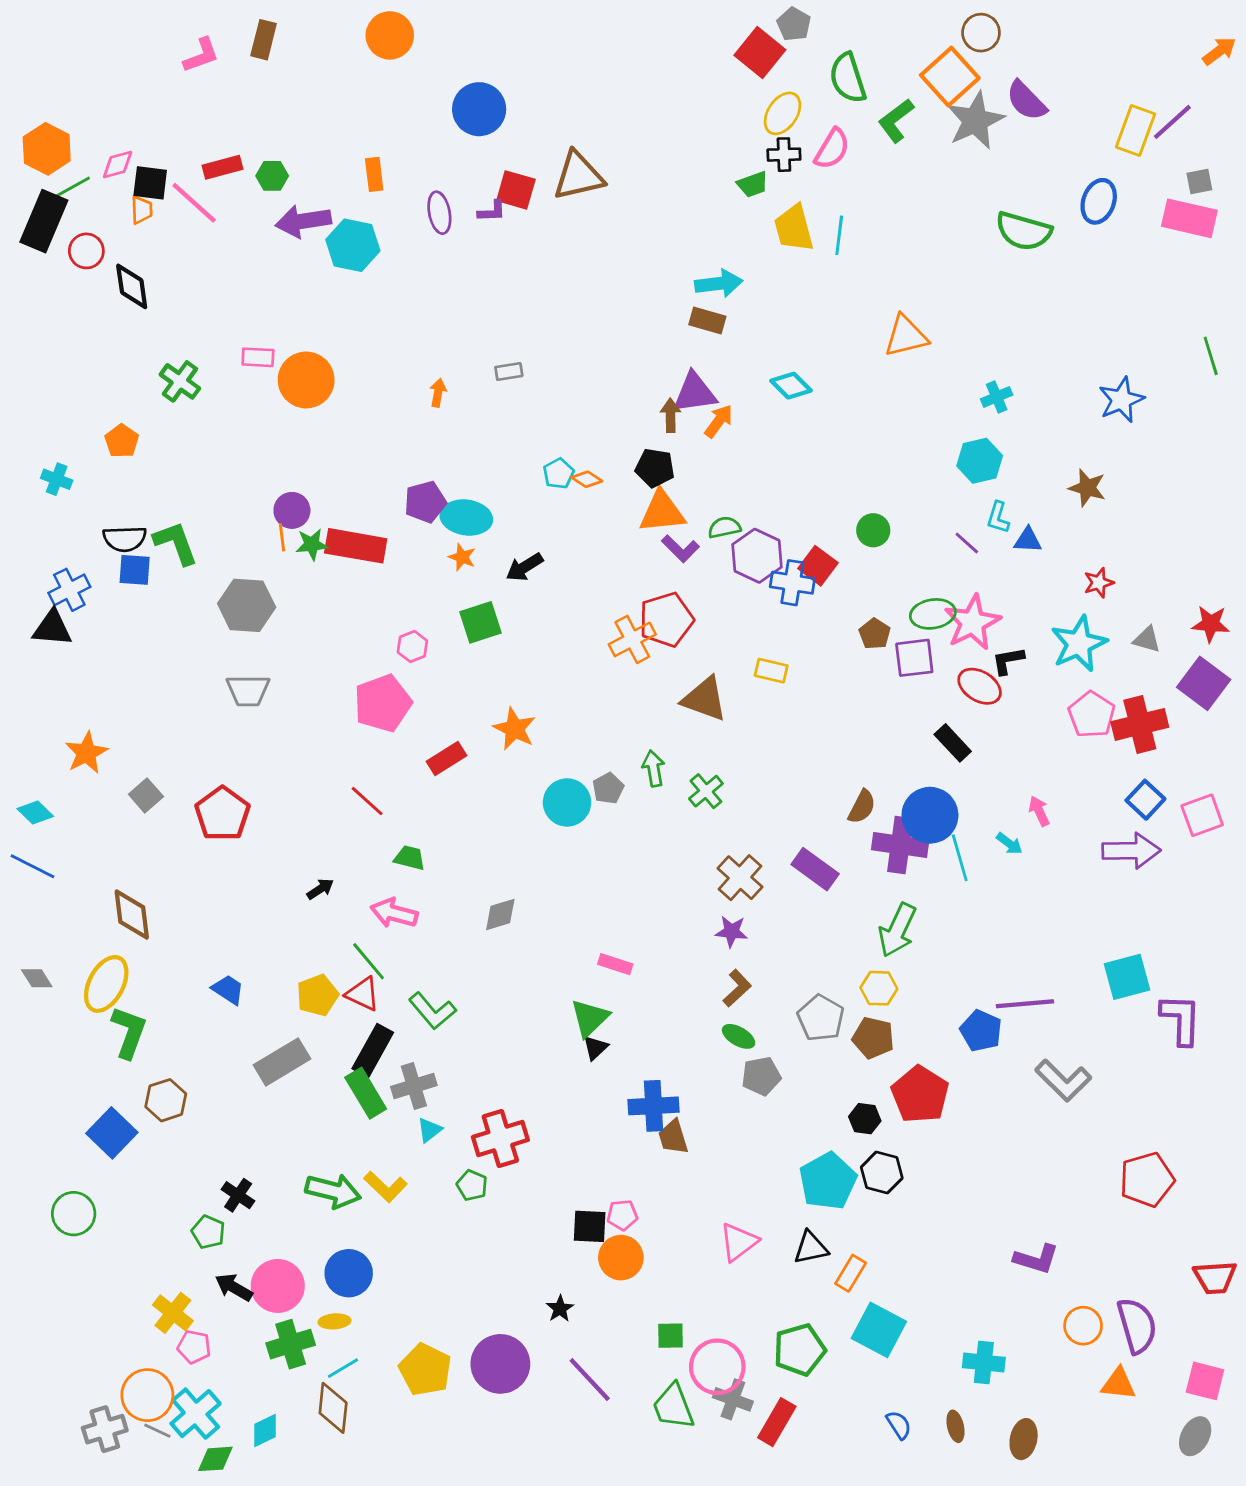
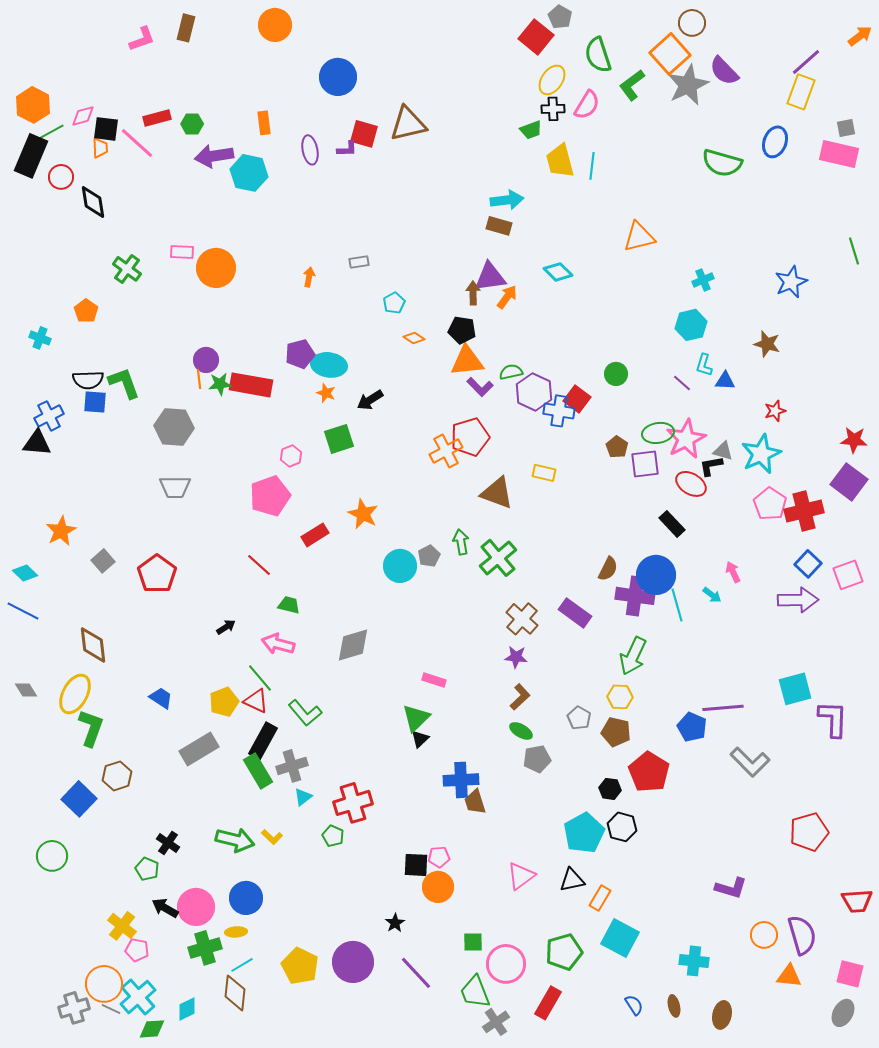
purple line: (1172, 122) -> (806, 62), moved
cyan pentagon: (558, 474) -> (394, 303), moved
gray triangle: (1147, 639) -> (723, 451), moved
green cross: (706, 791) -> (498, 558), size x1.5
gray diamond: (500, 914) -> (353, 645), size x1.4
gray pentagon: (821, 1018) -> (579, 718), size x0.7
yellow L-shape: (386, 1187) -> (272, 837), size x0.7
gray cross: (733, 1399) -> (496, 1022), moved, turned 36

